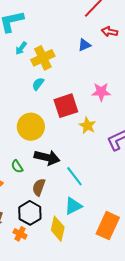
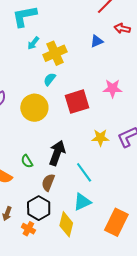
yellow star: (87, 126) -> (100, 138), moved, turned -30
yellow circle: (31, 127) -> (34, 108), moved
black arrow: (47, 157) -> (57, 153), turned -85

